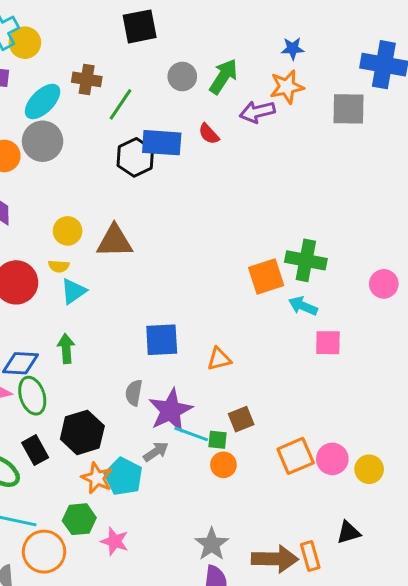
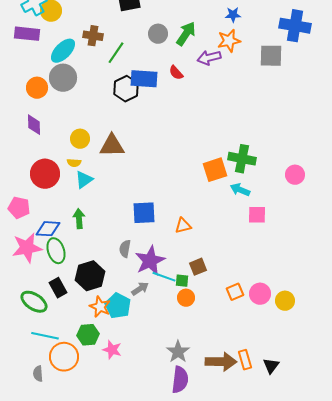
orange square: (296, 456) -> (235, 292), size x0.7
black triangle: (349, 532) -> (271, 366), moved, turned -36

